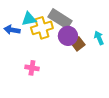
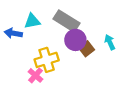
yellow cross: (42, 28) -> (47, 60), moved
pink cross: (32, 68) -> (35, 75), turned 32

